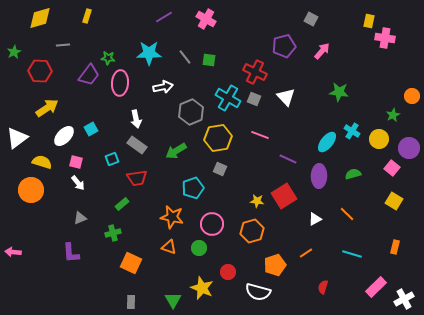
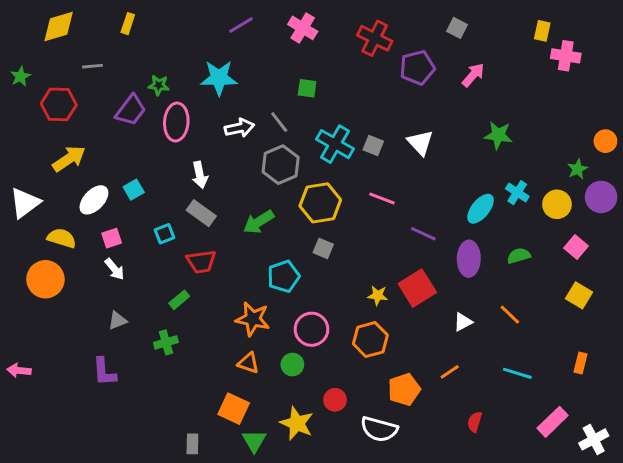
gray line: (185, 57) -> (279, 122), moved
red cross: (255, 72) -> (375, 38), moved
purple circle: (409, 148) -> (601, 197), moved
pink square: (76, 162) -> (112, 238), turned -32
orange square: (131, 263) -> (234, 409), moved

